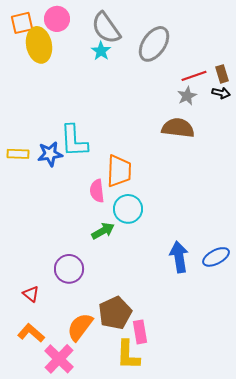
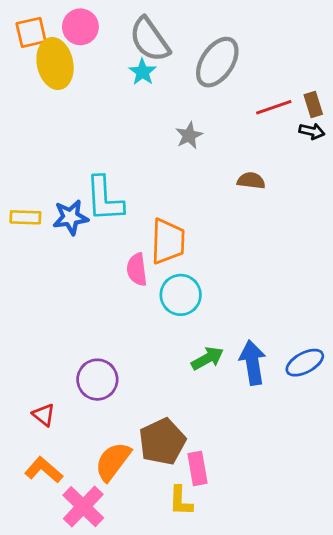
gray star: (187, 96) -> (189, 135), moved
brown semicircle: (178, 128) -> (251, 181), size x0.6
green arrow: (103, 231) -> (207, 358), moved
yellow L-shape: (128, 355) -> (181, 501), size x0.7

